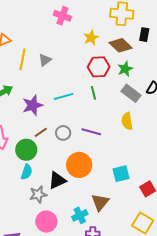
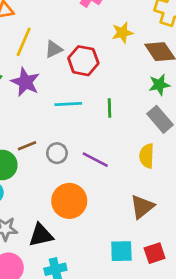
red hexagon: (99, 67) -> (83, 61), moved
purple star: (33, 105) -> (25, 82), moved, turned 30
cyan square: (121, 174) -> (121, 251), moved
black triangle: (57, 180) -> (41, 235), moved
brown triangle: (100, 202) -> (142, 207), moved

